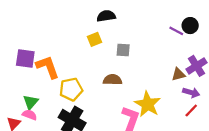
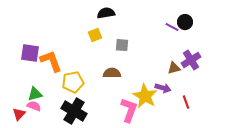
purple arrow: (191, 92) -> (163, 88), moved
green triangle: (31, 102) -> (35, 94), turned 35
red line: (191, 111) -> (186, 102), turned -64

